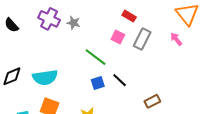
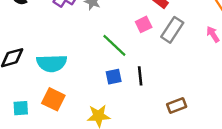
pink square: (118, 37) -> (144, 24), turned 32
black line: (120, 80) -> (140, 76), turned 35

